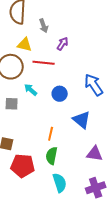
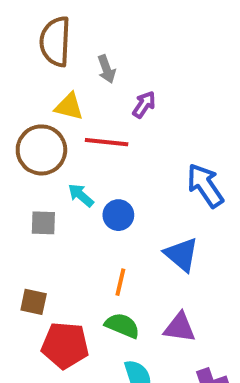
blue circle: (60, 94) -> (118, 215), moved
purple triangle: (95, 154) -> (180, 328), moved
green semicircle: (52, 156) -> (122, 326), turned 102

